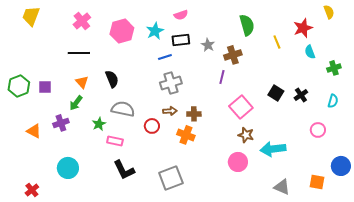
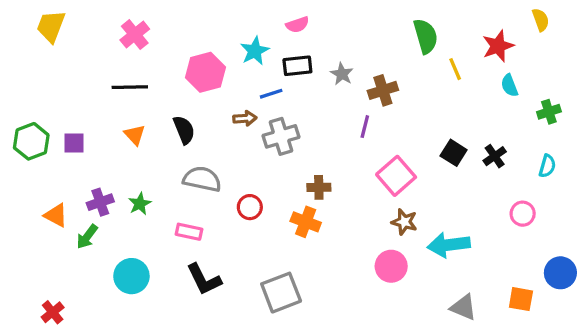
green semicircle: (247, 25) -> (426, 36), moved
pink hexagon: (122, 31) -> (205, 72), moved
green arrow: (76, 103) -> (87, 237), moved
brown arrow: (170, 111) -> (245, 118), moved
green star: (99, 124) -> (140, 204), moved
cyan circle: (68, 168) -> (131, 276), moved

